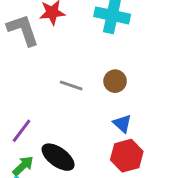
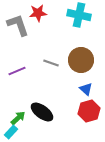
brown circle: (115, 81) -> (81, 60), size x1.6
purple line: (22, 131) -> (17, 71), moved, turned 30

